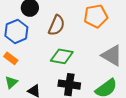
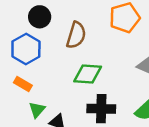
green triangle: (11, 82) -> (37, 110), moved

